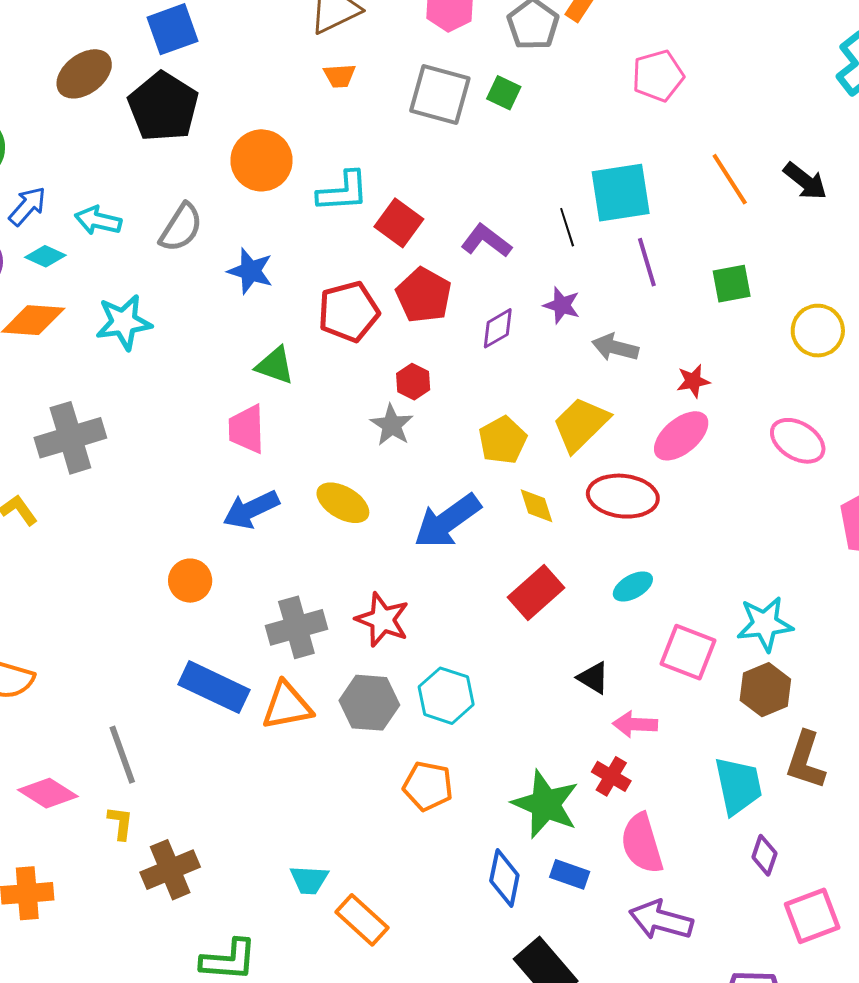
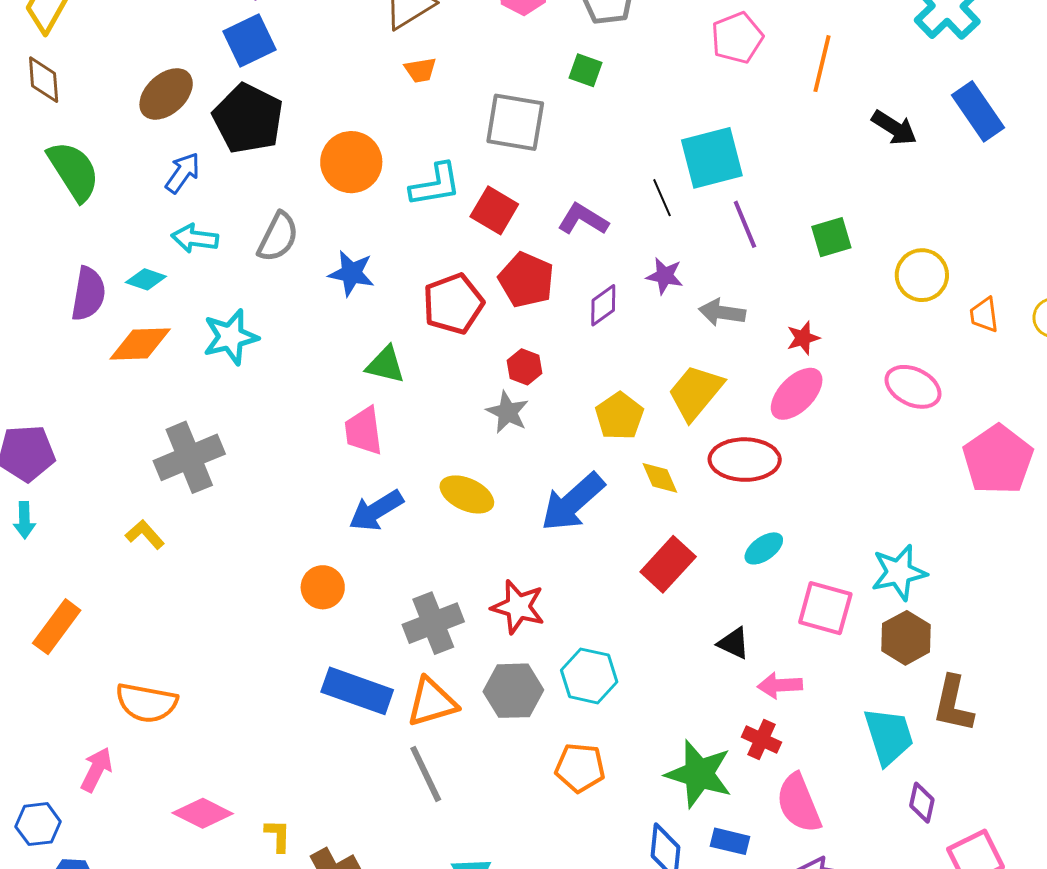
gray square: (440, 94) -> (515, 122), moved
orange line: (730, 179) -> (822, 64), moved, turned 52
blue arrow: (27, 206) -> (183, 173), moved
gray line: (122, 755) -> (426, 774), moved

